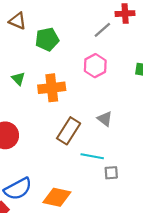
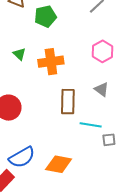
pink hexagon: (95, 66) -> (103, 51), moved
brown rectangle: (69, 131) -> (68, 102), turned -30

